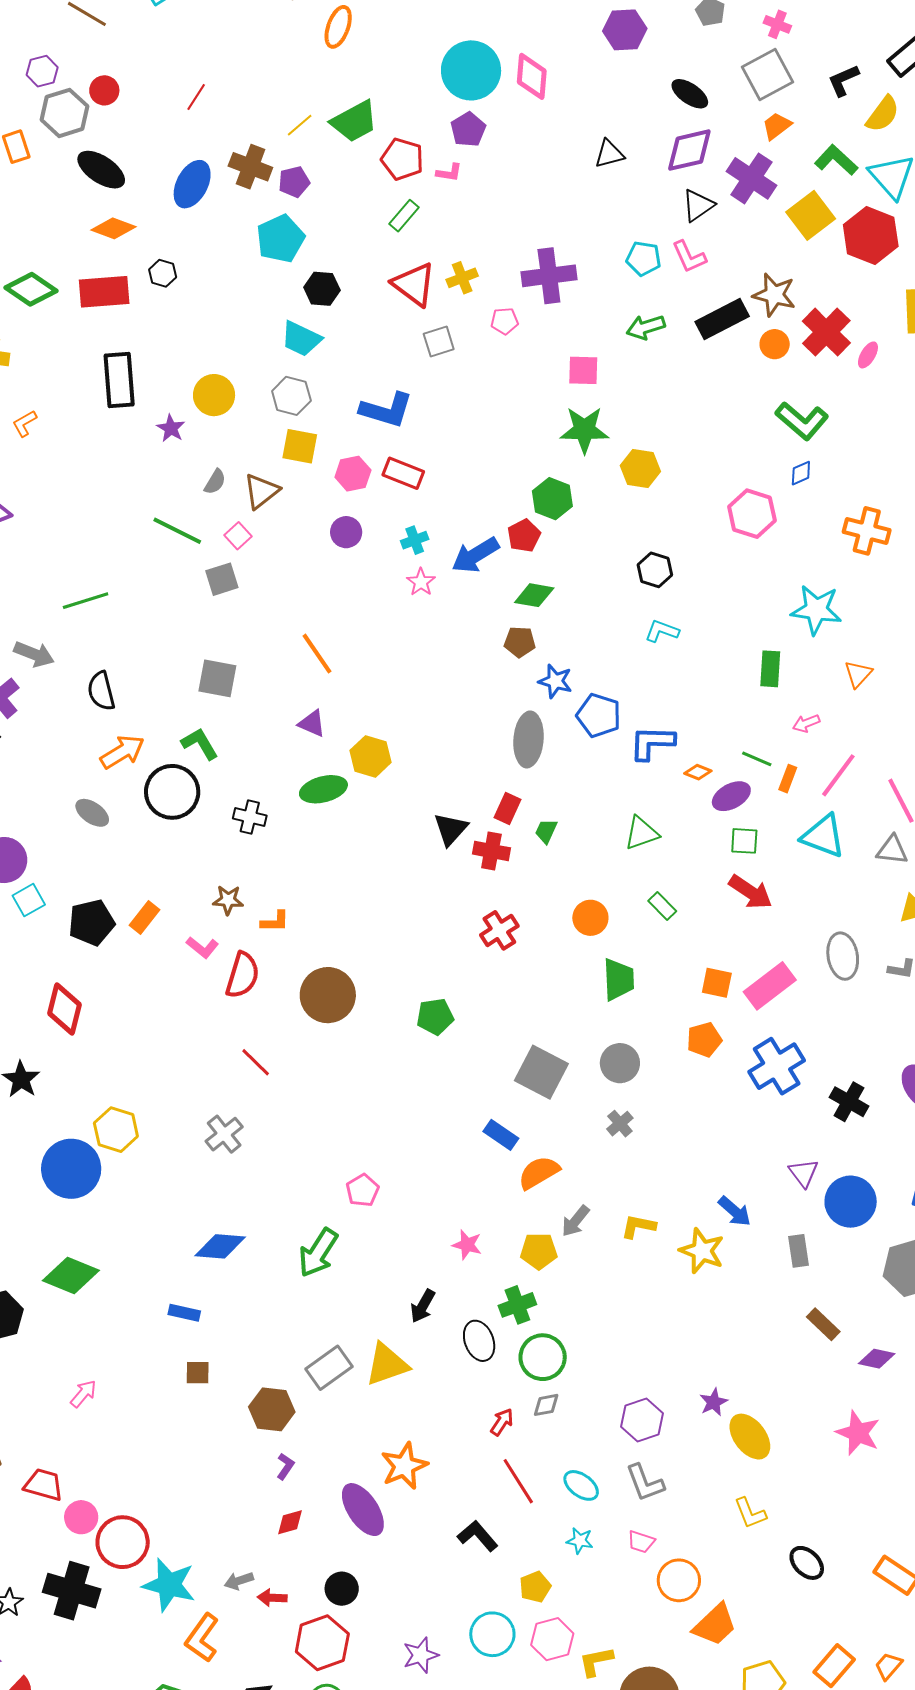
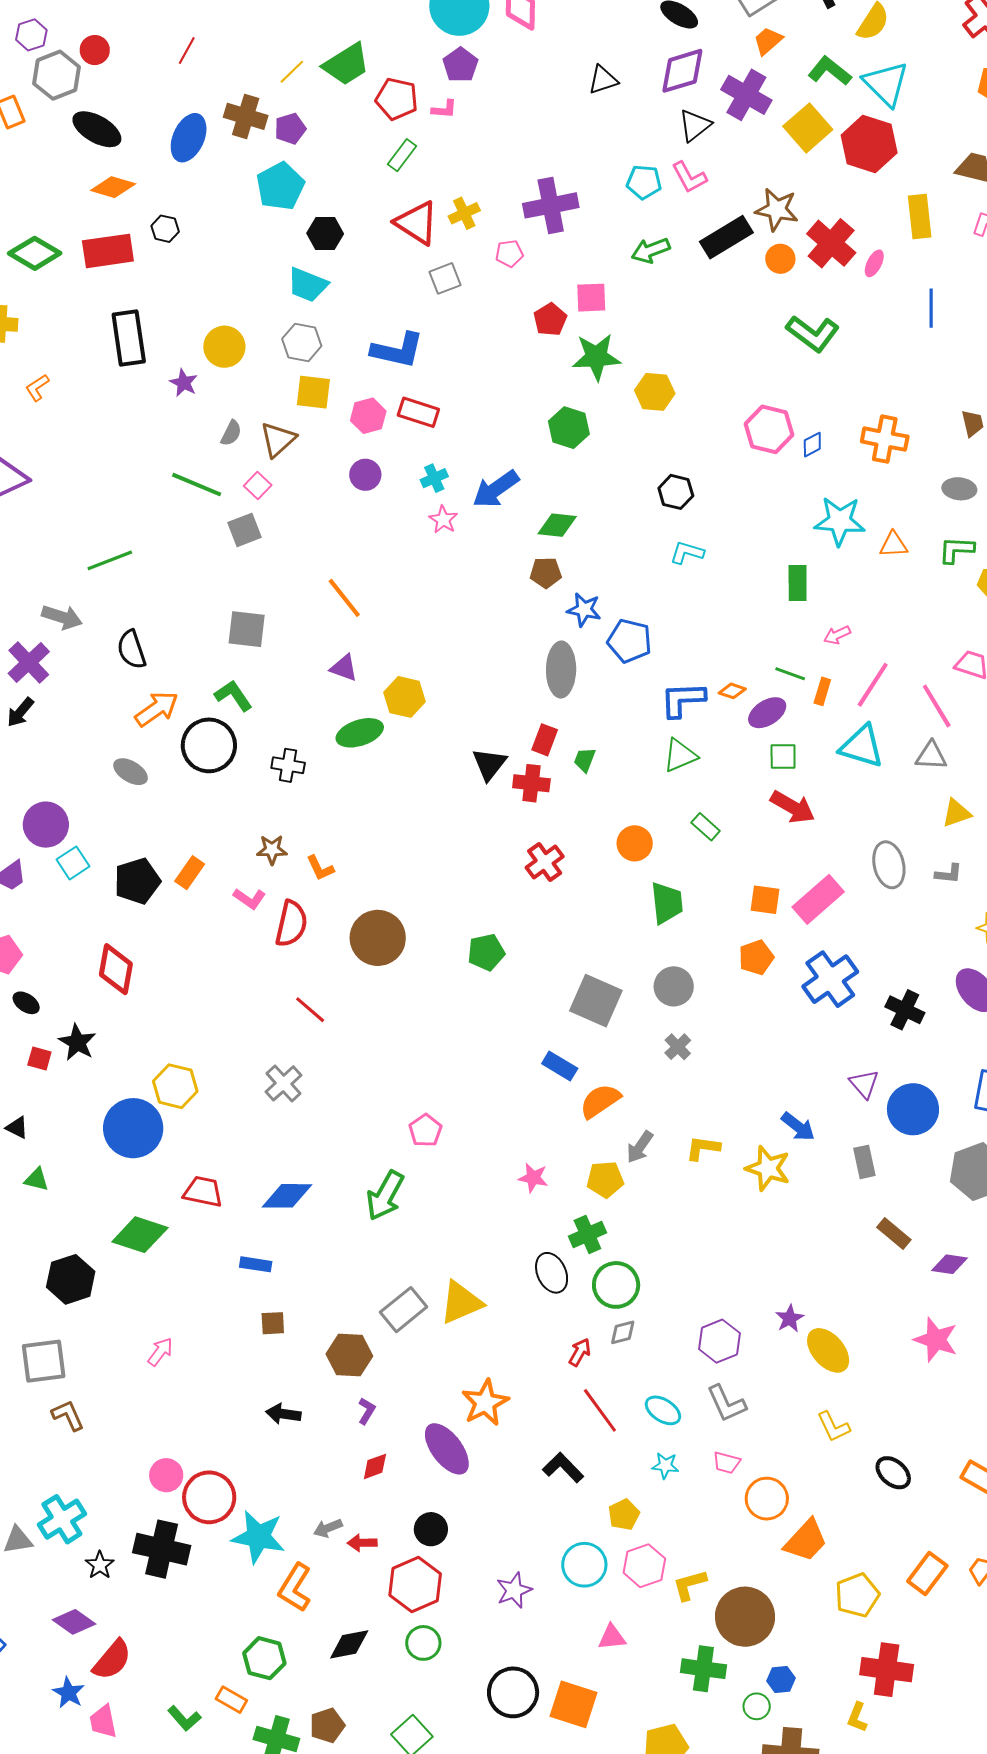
blue diamond: (801, 473) -> (812, 445), moved
red pentagon: (524, 536) -> (550, 320), moved
orange triangle: (858, 674) -> (894, 545), moved, turned 48
blue L-shape: (652, 743) -> (683, 700), moved
orange L-shape: (275, 922) -> (320, 868), turned 68
black arrow: (423, 1306) -> (283, 1414), moved, turned 72
red trapezoid: (44, 1485) -> (203, 1192), moved

